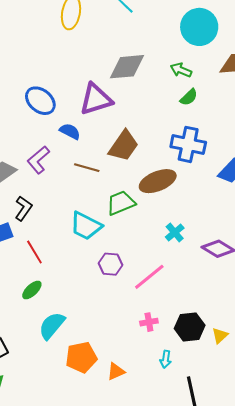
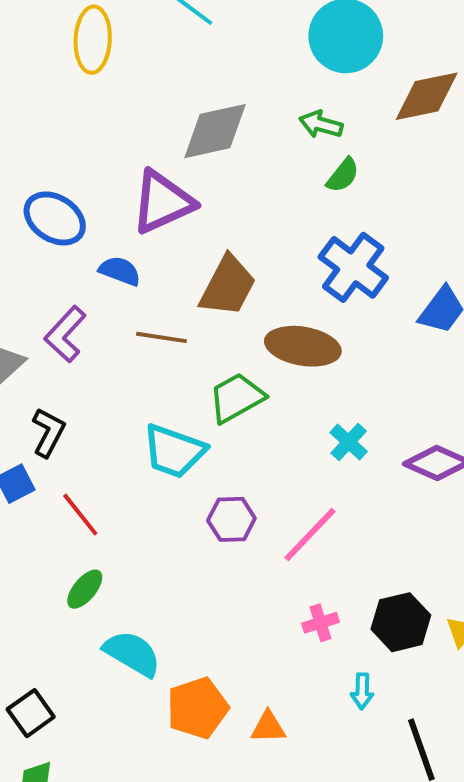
blue cross: (188, 144) -> (353, 267), turned 32
brown ellipse: (158, 181) -> (303, 346), turned 39
cyan semicircle: (52, 326) -> (132, 653), turned 88
orange triangle: (116, 372) -> (268, 727), turned 30

